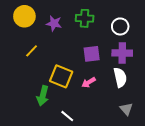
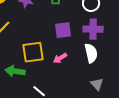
yellow square: (61, 76) -> (33, 52), turned -30
green arrow: (43, 96) -> (15, 71), turned 84

